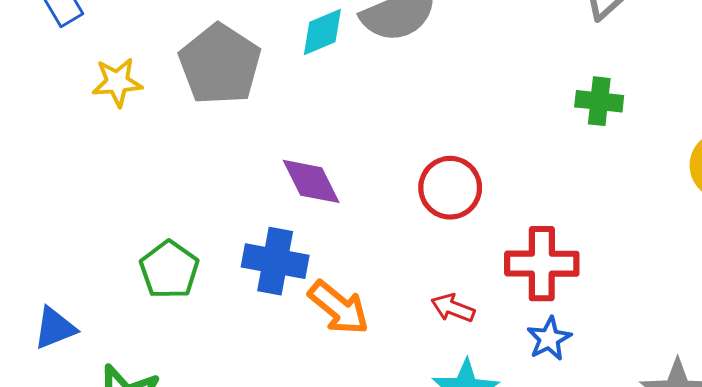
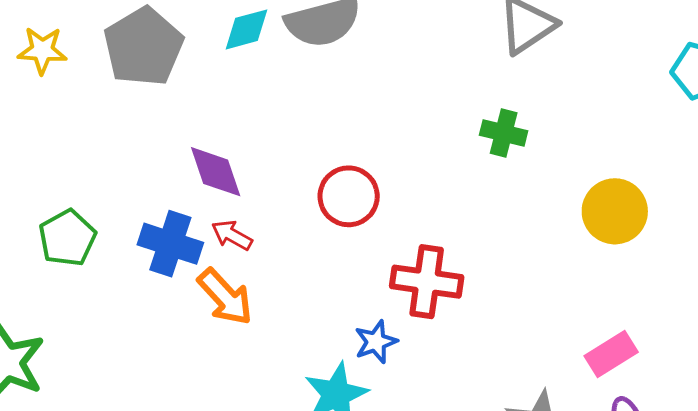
red arrow: (453, 308) -> (232, 235), moved
blue star: (549, 339) -> (376, 342), moved

